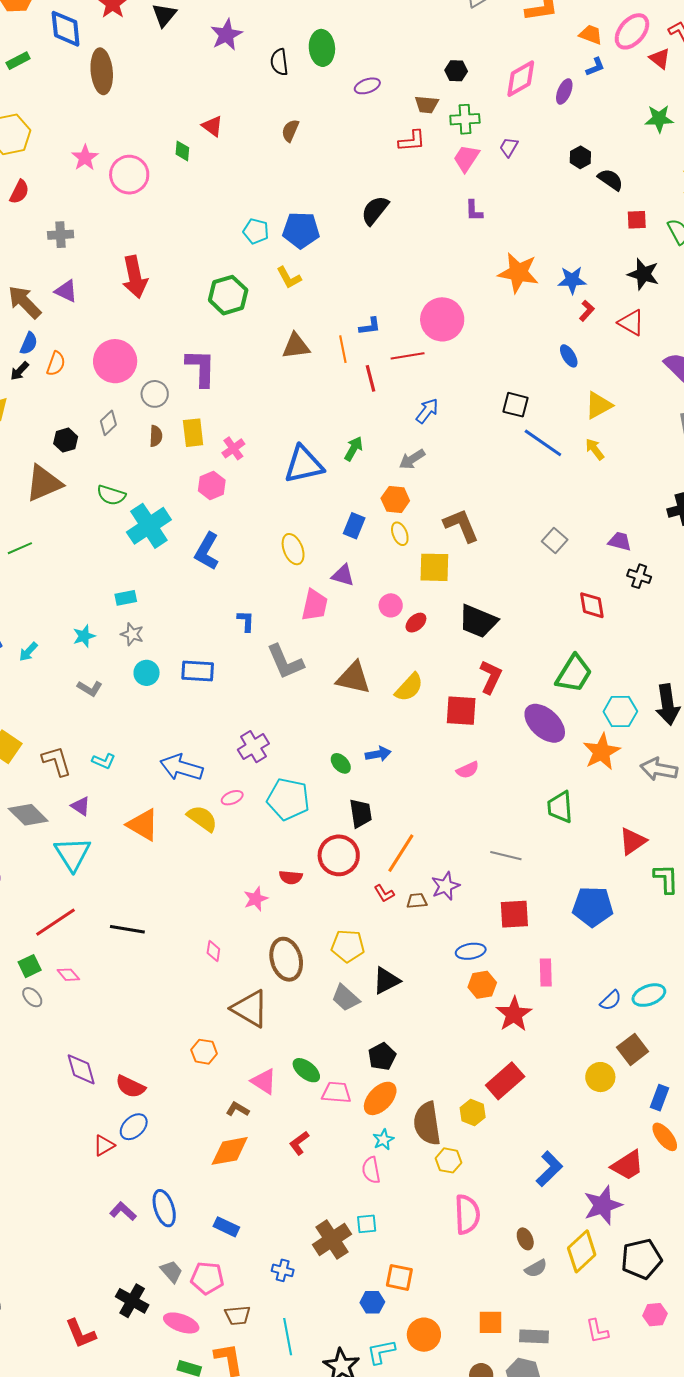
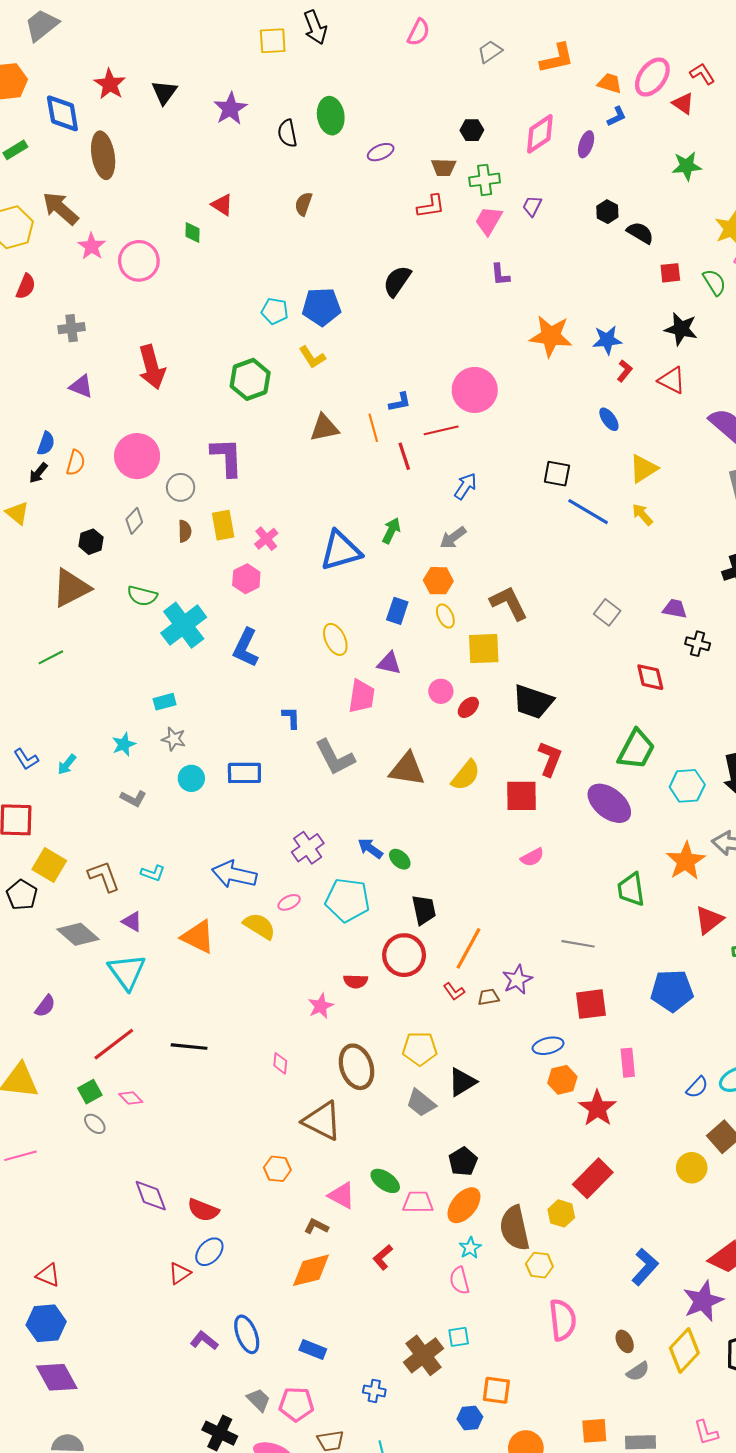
brown arrow: (25, 302) -> (60, 208), moved
orange star: (601, 752) -> (686, 861), moved
blue arrow: (378, 754) -> (370, 848), moved, turned -130

